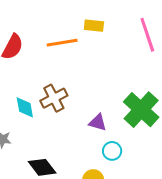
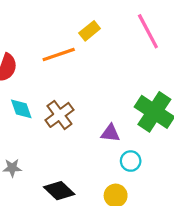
yellow rectangle: (94, 26) -> (90, 31), turned -36
cyan diamond: (25, 107) -> (21, 109), moved

